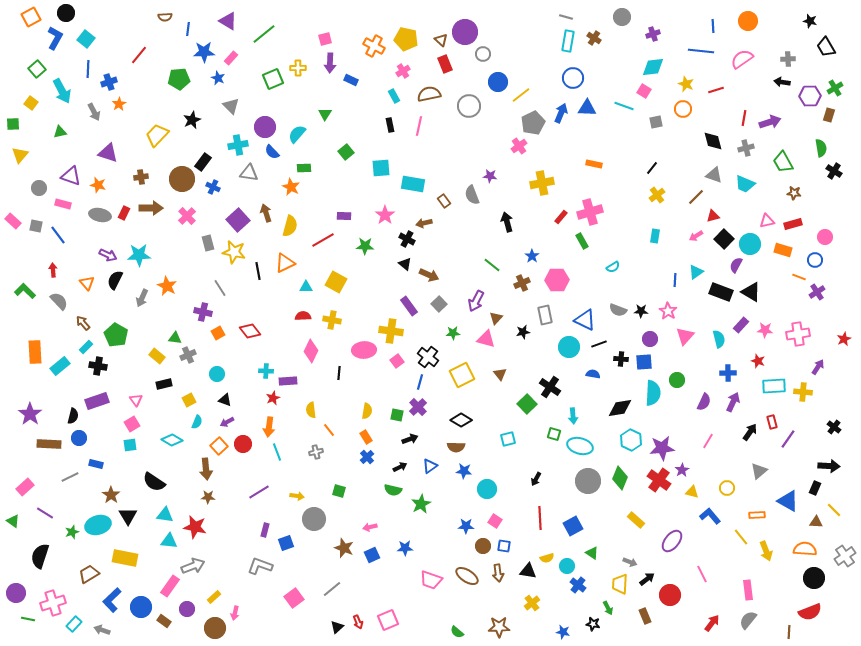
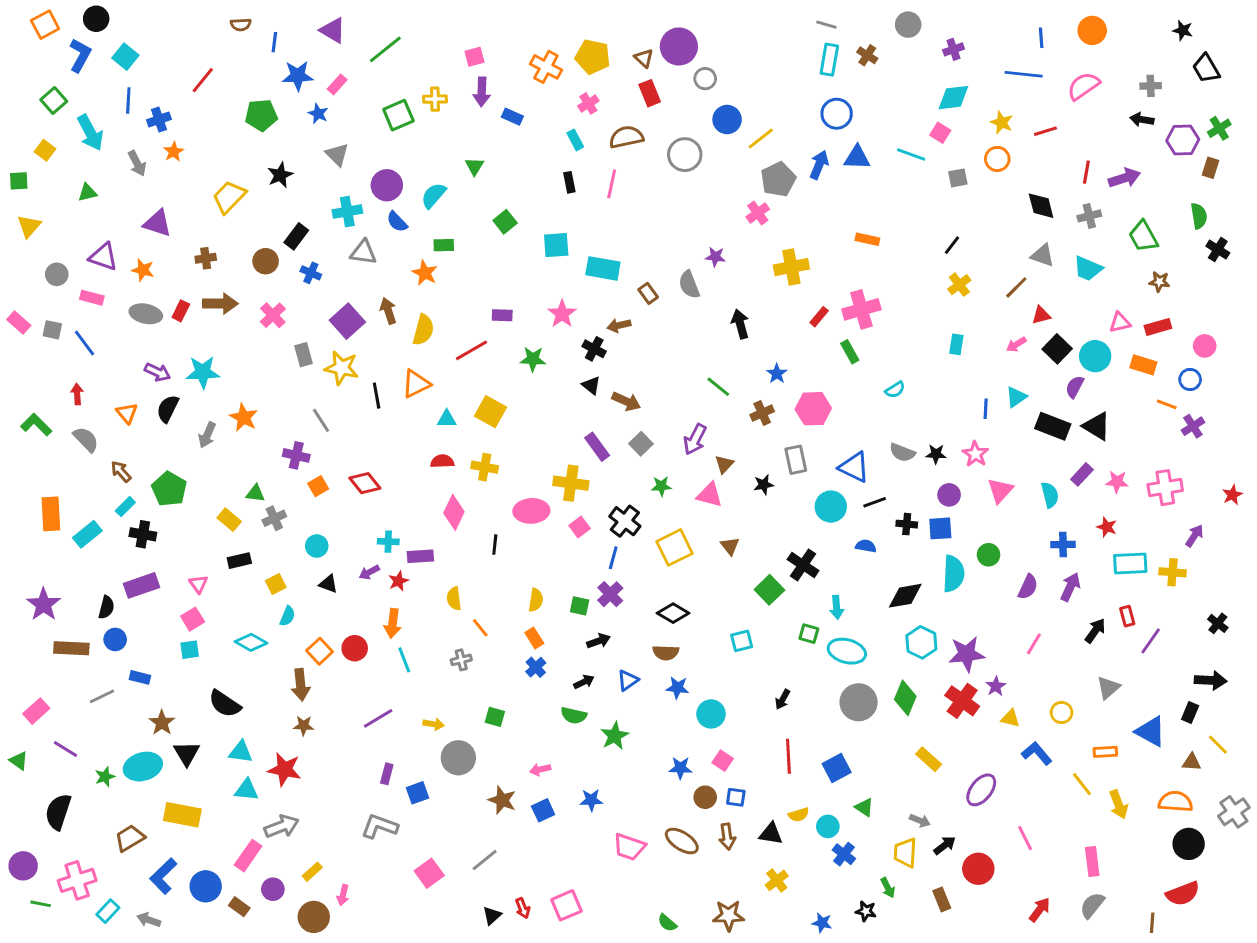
brown circle: (182, 179) -> (266, 261), size x0.7
purple arrow: (227, 422) -> (369, 572), moved

